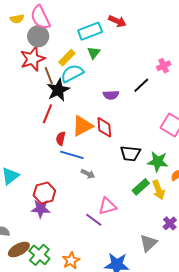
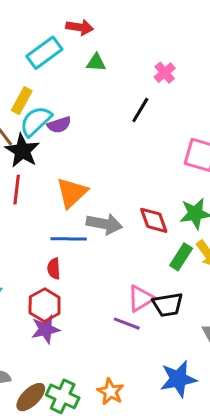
green triangle: (94, 53) -> (96, 63), moved, turned -48
purple semicircle: (111, 95) -> (59, 125), moved
red diamond: (104, 127) -> (154, 220), moved
red semicircle: (61, 138) -> (54, 269), moved
black trapezoid: (130, 153) -> (168, 305), moved
gray arrow: (88, 174) -> (104, 224), moved, size x1.6

